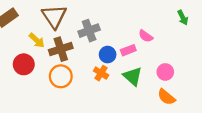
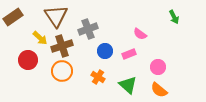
pink rectangle: (128, 50) -> (129, 54), moved
orange cross: (101, 73) -> (98, 77), moved
green triangle: (133, 76) -> (128, 85), moved

